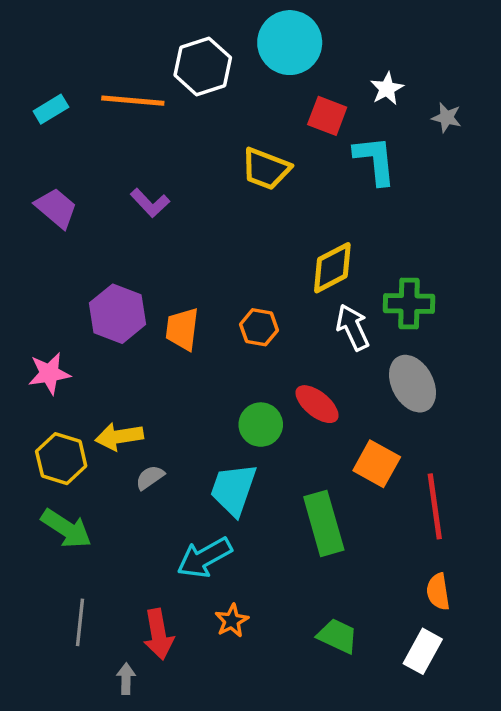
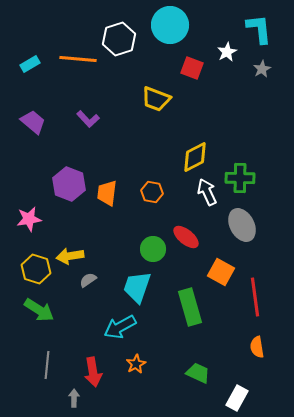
gray star: (447, 118) -> (262, 69), turned 30
cyan L-shape: (375, 160) -> (259, 29), moved
white rectangle: (423, 651) -> (237, 398), moved

